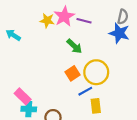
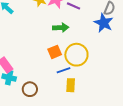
green arrow: (74, 46) -> (61, 28), turned -56

